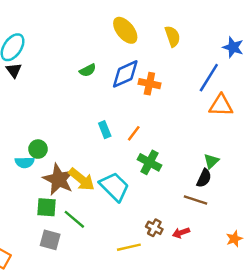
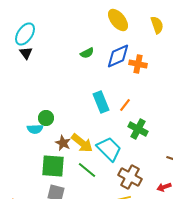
cyan rectangle: (105, 130) -> (101, 102), size x1.5
brown star: (59, 179) -> (63, 143), size x0.6
green square: (46, 207) -> (53, 166), size x1.4
green line: (74, 219) -> (87, 170), moved
brown cross: (154, 228) -> (130, 177), moved, size x1.6

